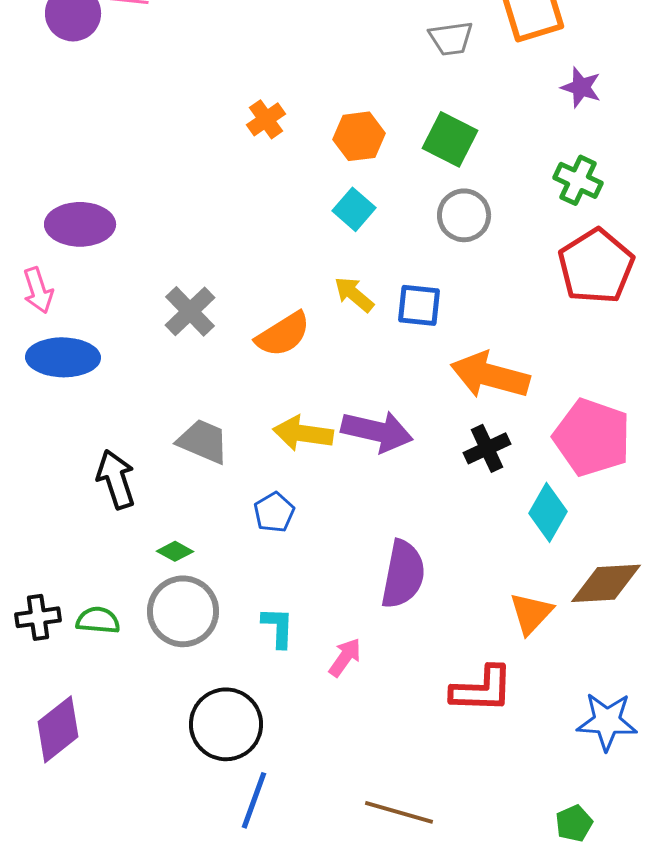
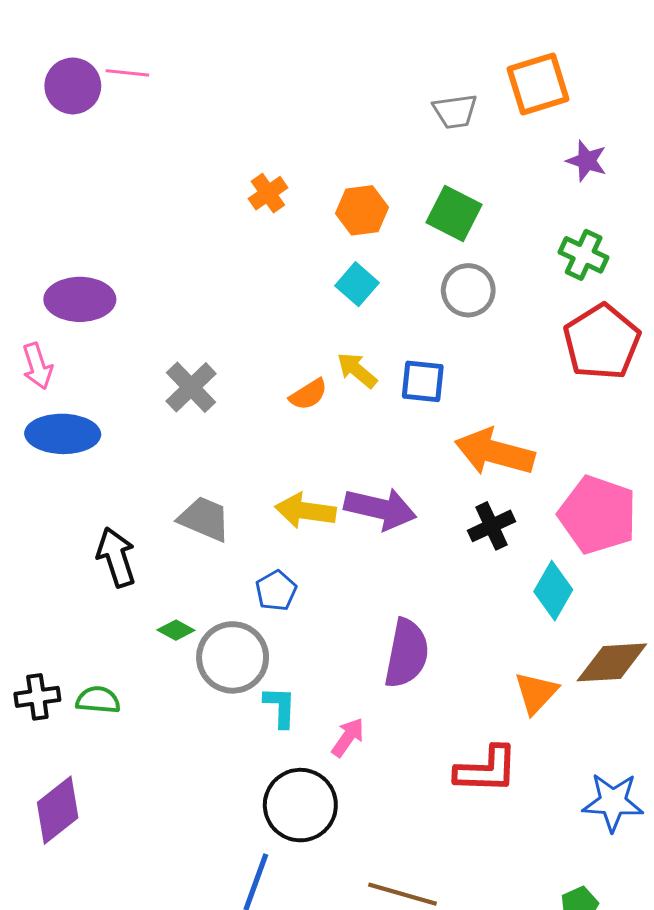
orange semicircle: (283, 334) -> (308, 394), moved, size x0.7
gray circle: (183, 611) -> (233, 657), moved
black circle: (226, 724) -> (300, 805), moved

